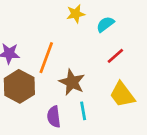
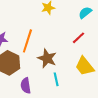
cyan semicircle: (105, 24) -> (85, 13), moved
purple semicircle: (54, 117) -> (26, 86), moved

